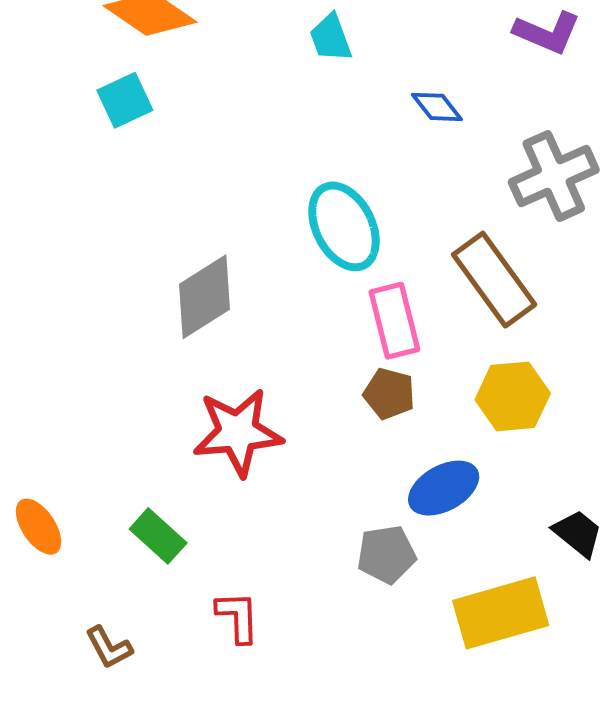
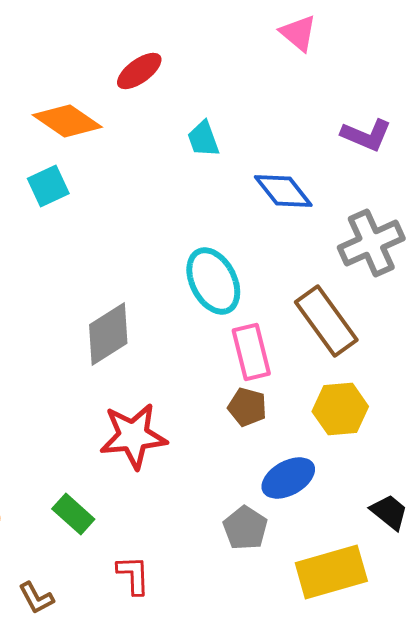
blue diamond: (437, 107) -> (283, 191), size x1.5
gray pentagon: (386, 554) -> (245, 528), turned -30

